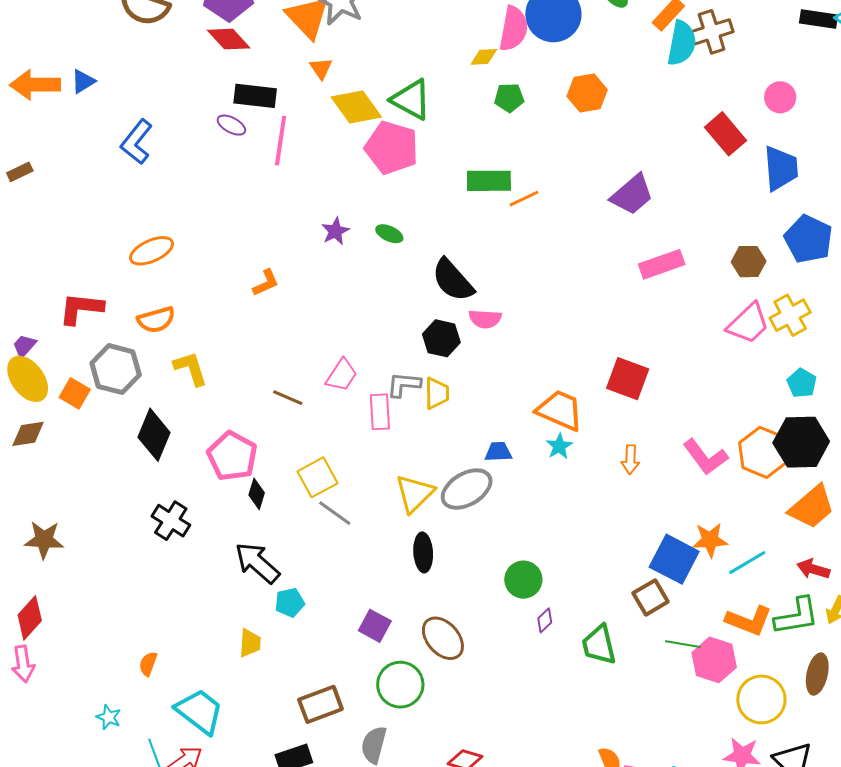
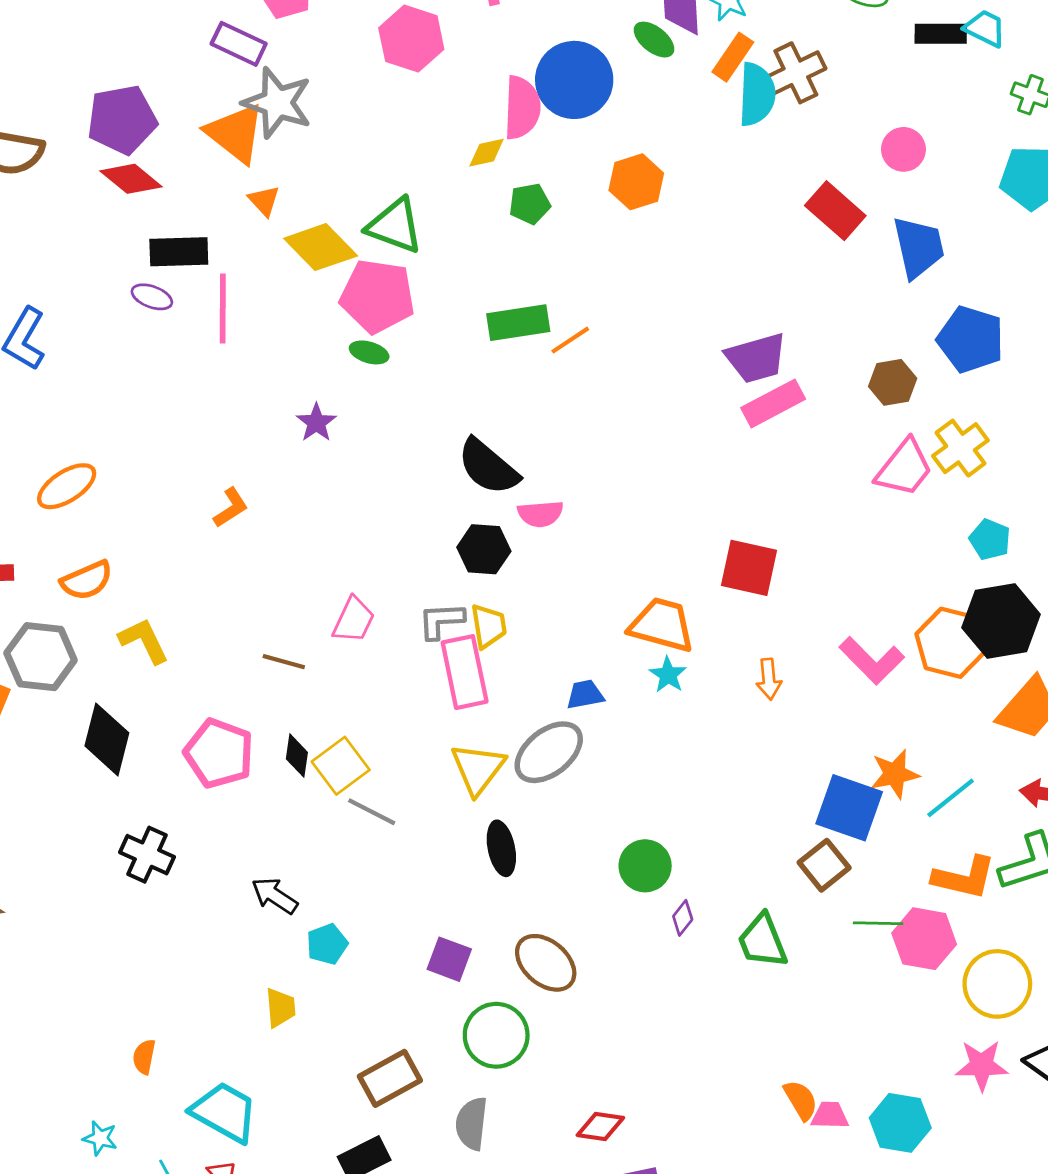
purple trapezoid: (632, 195) -> (756, 358), moved, turned 33
green ellipse: (389, 234) -> (369, 352), moved
pink rectangle: (380, 412) -> (465, 672), moved, size x1.4
black diamond: (257, 494) -> (297, 756), moved
black arrow: (257, 563) -> (275, 896), size x0.7

